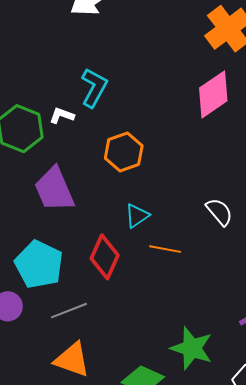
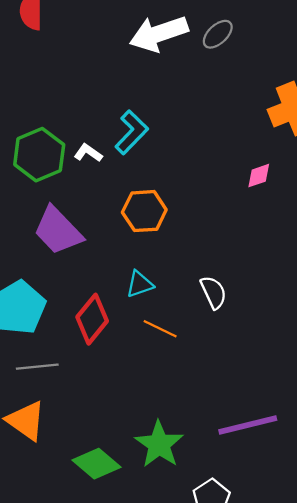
pink diamond: (213, 94) -> (259, 176), size x0.5
purple trapezoid: (54, 189) -> (58, 231), turned -36
white semicircle: (219, 212) -> (213, 292), moved

